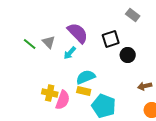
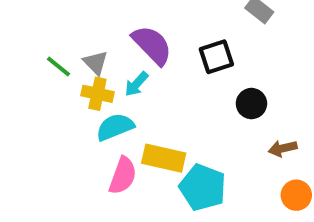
black circle: (128, 55) -> (251, 104), moved
cyan semicircle: (86, 77) -> (115, 127), moved
yellow rectangle: (84, 91) -> (164, 158), size x1.5
yellow cross: (50, 93) -> (97, 94), moved

